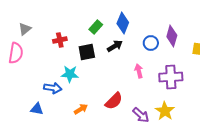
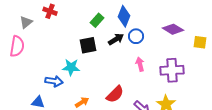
purple diamond: (172, 36) -> (173, 29), turned -75
red cross: (60, 40) -> (50, 11), moved, turned 32
blue circle: (151, 43) -> (136, 36), moved

